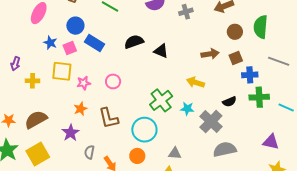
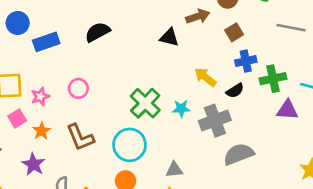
blue rectangle: (95, 43) -> (46, 42), turned -42
pink square: (70, 48) -> (17, 119), moved
black triangle: (161, 51) -> (169, 37), moved
brown arrow: (210, 54) -> (198, 16), moved
blue cross: (250, 75) -> (246, 61), moved
yellow arrow: (196, 82) -> (205, 77), moved, turned 30
gray cross: (211, 122) -> (215, 121), turned 35
purple triangle: (271, 142) -> (287, 110), moved

